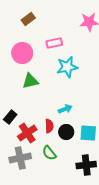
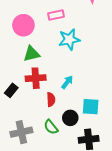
cyan arrow: (65, 109) -> (67, 82), turned -32
black circle: (66, 132) -> (70, 118), moved
red cross: (27, 133) -> (36, 78), moved, turned 30

